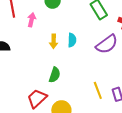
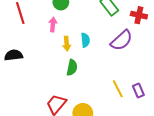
pink arrow: (32, 20) -> (53, 25), moved
green semicircle: (55, 75) -> (72, 68), moved

